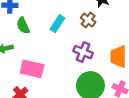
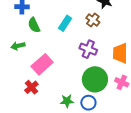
pink rectangle: (32, 69) -> (42, 64), turned -55

